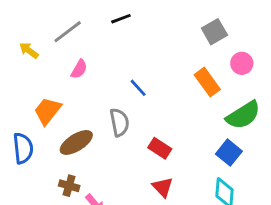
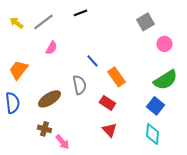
yellow arrow: (29, 50) -> (16, 23), moved
orange rectangle: (207, 82) -> (116, 77), moved
orange trapezoid: (47, 111) -> (18, 70), moved

